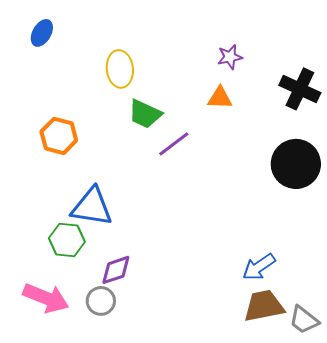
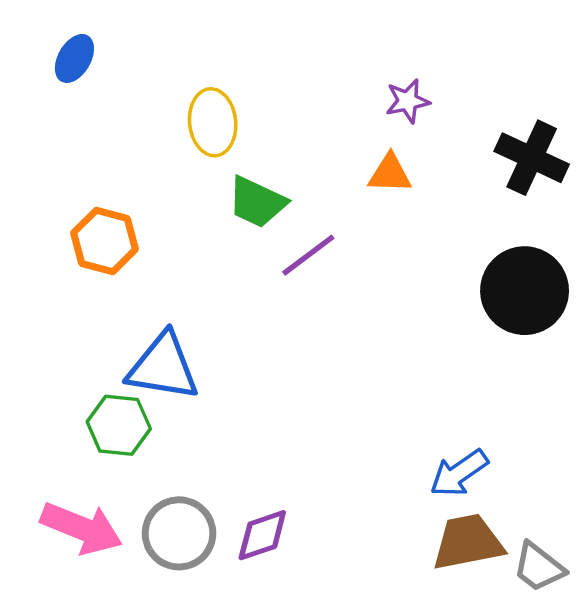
purple diamond: (116, 270) -> (262, 535), moved
gray circle: (101, 301) -> (179, 533), size x1.4

